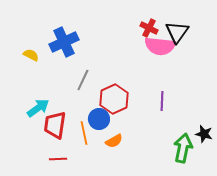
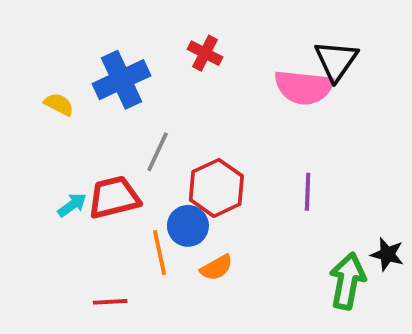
red cross: (149, 28) -> (205, 53), moved
cyan arrow: (38, 108) -> (72, 205), size x0.7
red trapezoid: (55, 125) -> (114, 197), moved, turned 68

